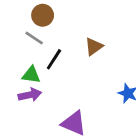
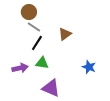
gray line: (34, 38) -> (34, 27), moved
green triangle: (31, 75) -> (42, 63), moved

